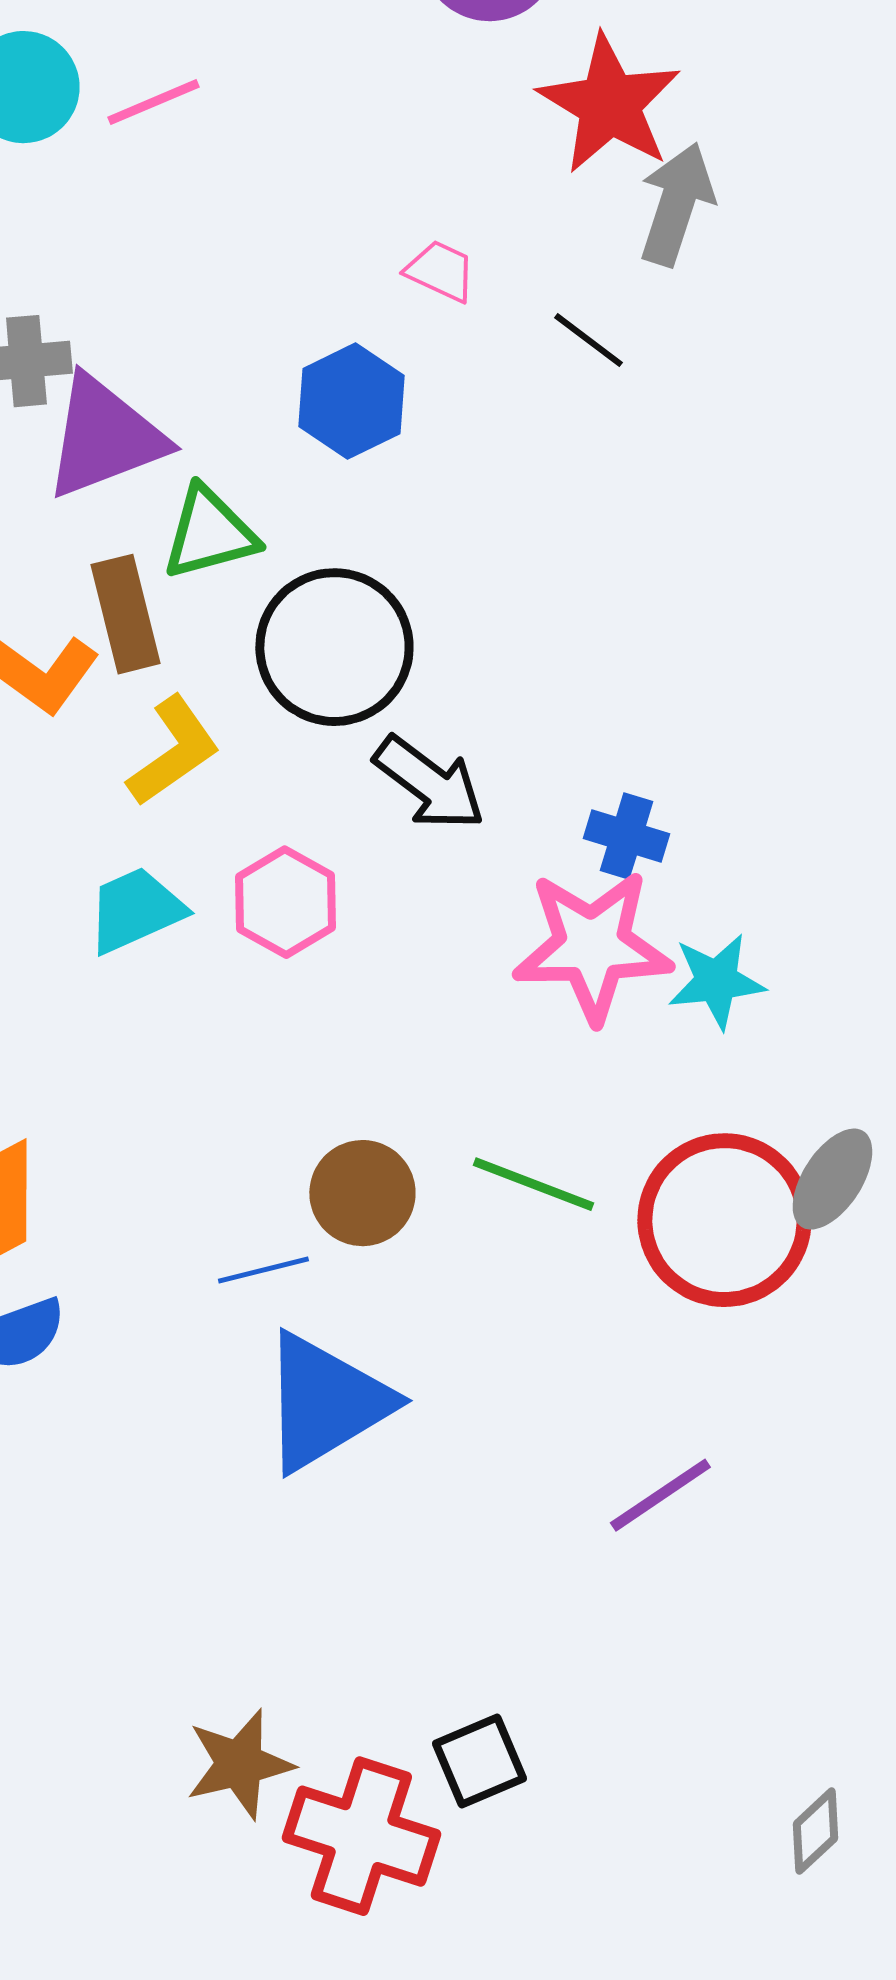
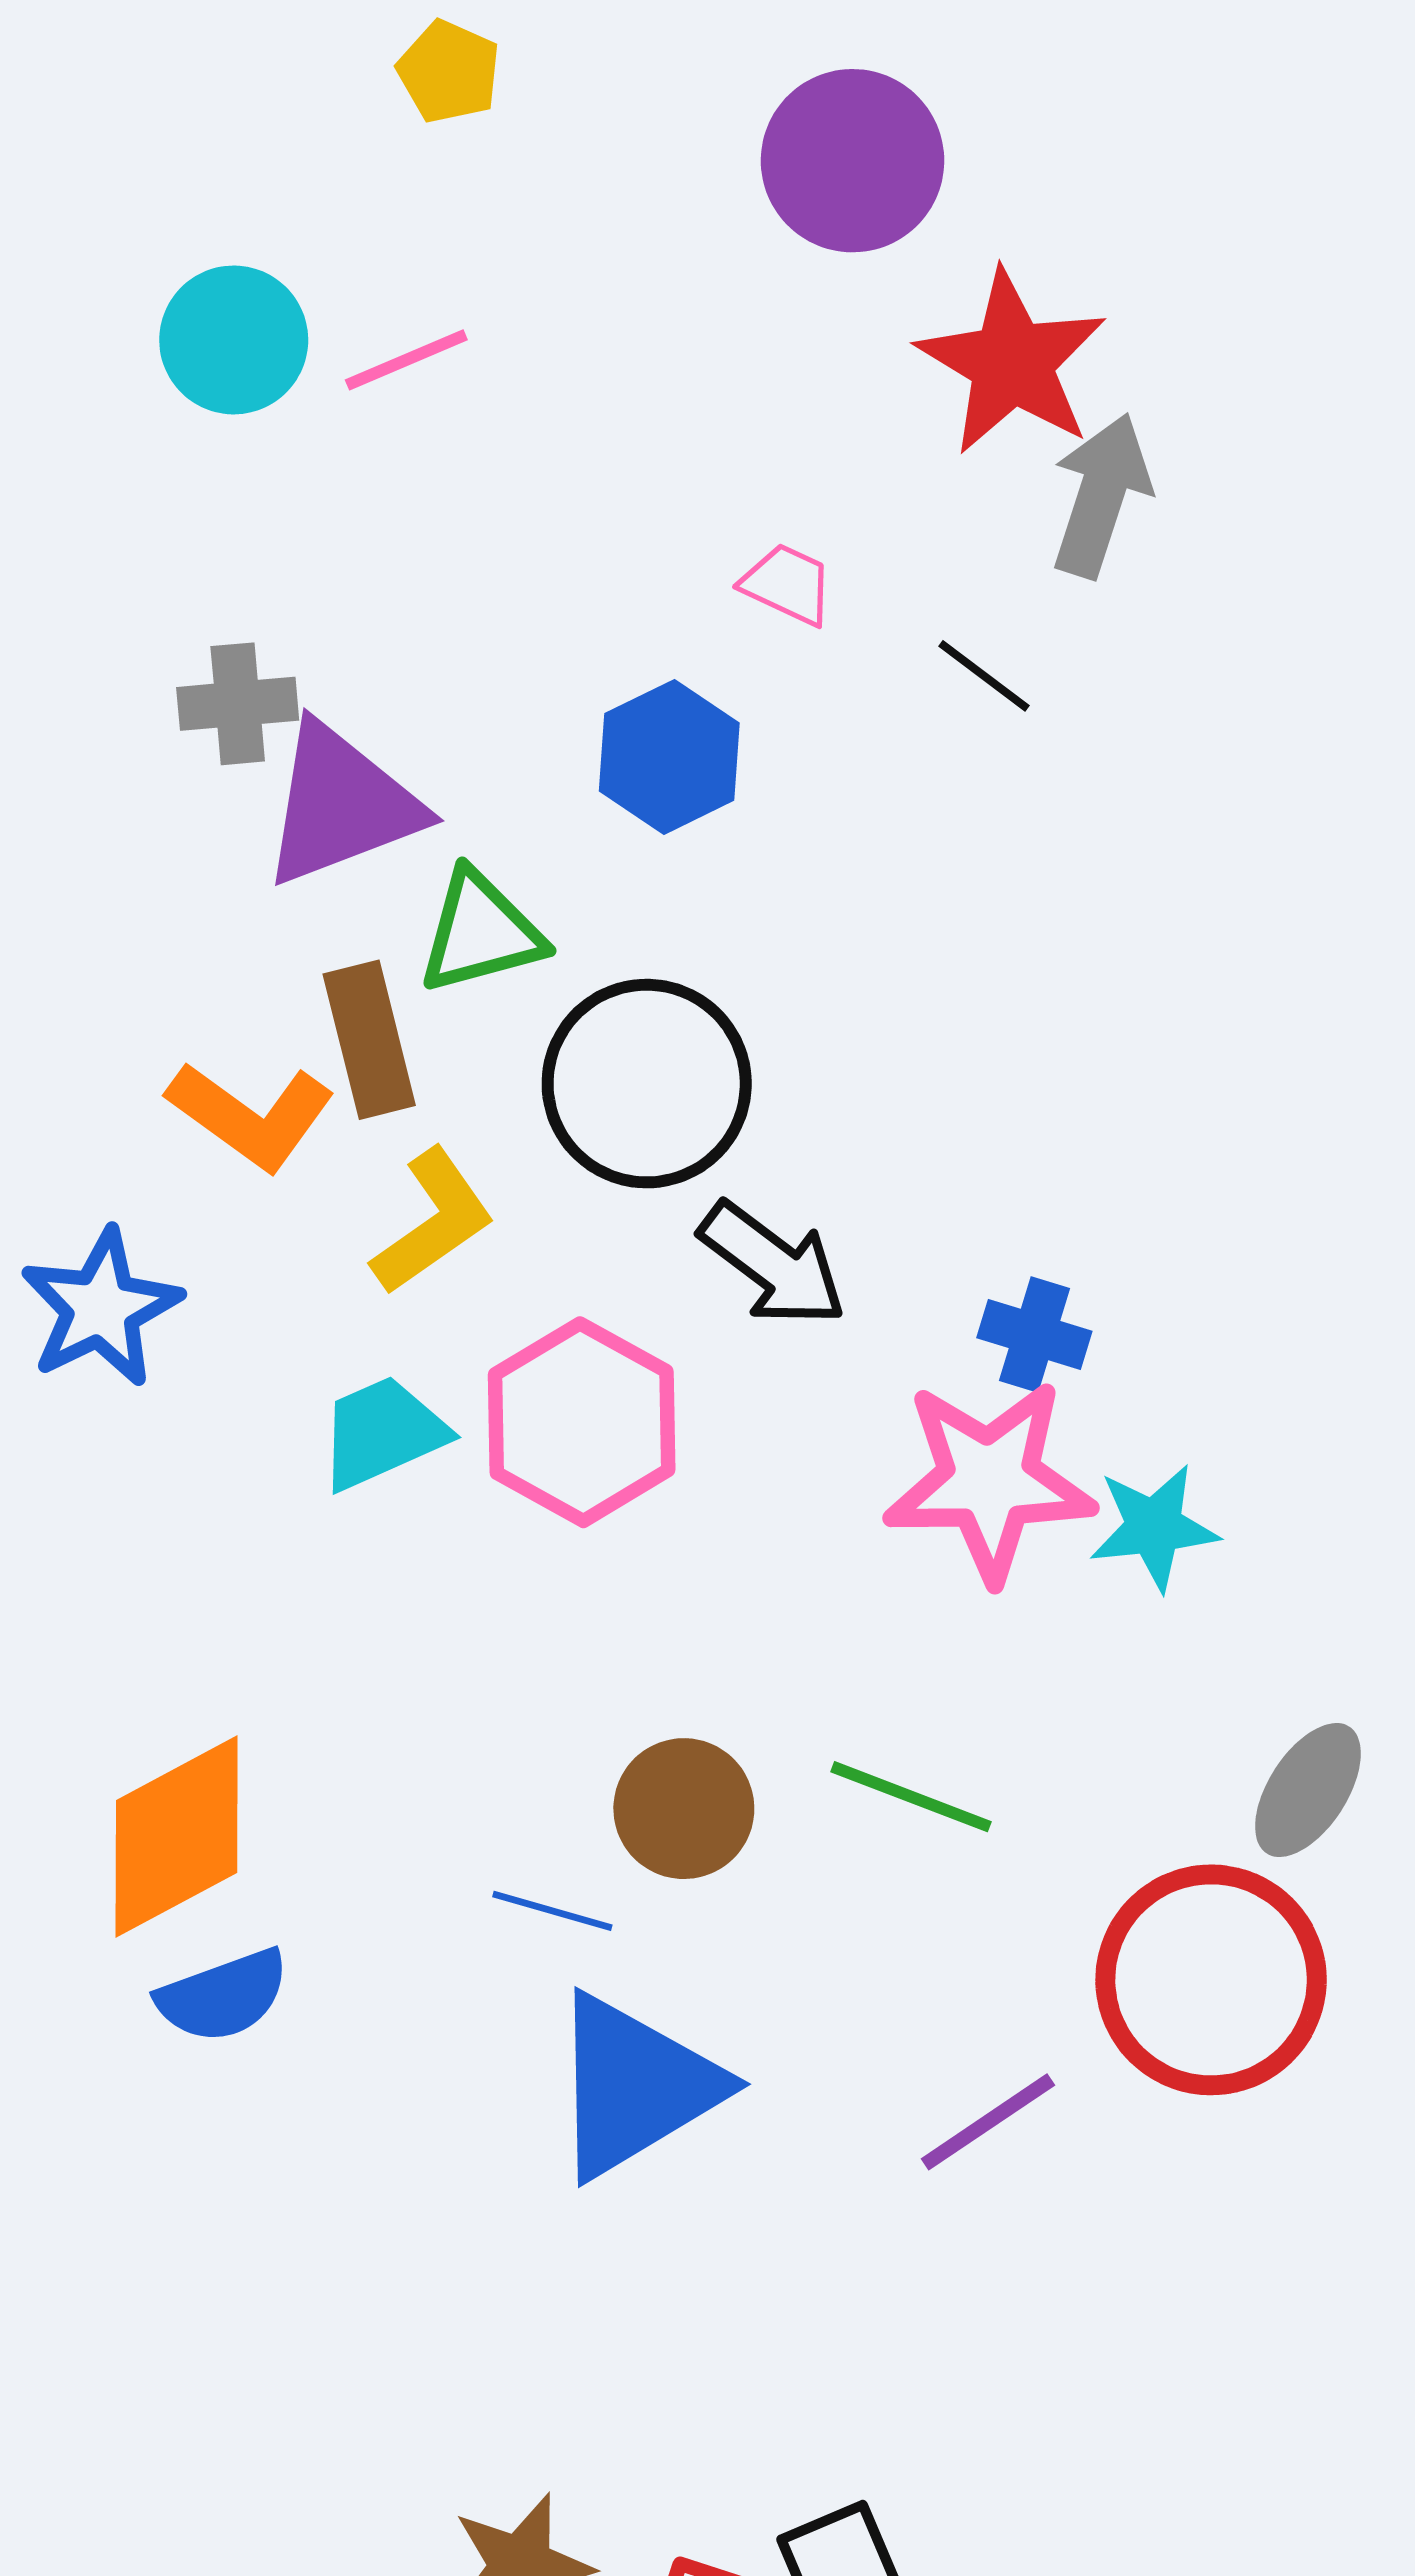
pink hexagon: (285, 902) -> (582, 1422), size x1.4
red circle: (724, 1220) -> (1211, 1980), moved
blue line: (263, 1270) -> (552, 1911), turned 30
purple line: (660, 1495) -> (988, 2122), moved

